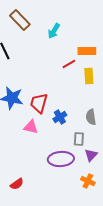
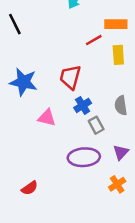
red trapezoid: (39, 103) -> (70, 77), moved
gray rectangle: (79, 139) -> (96, 125), moved, turned -32
orange cross: (88, 181) -> (117, 184), turned 32

